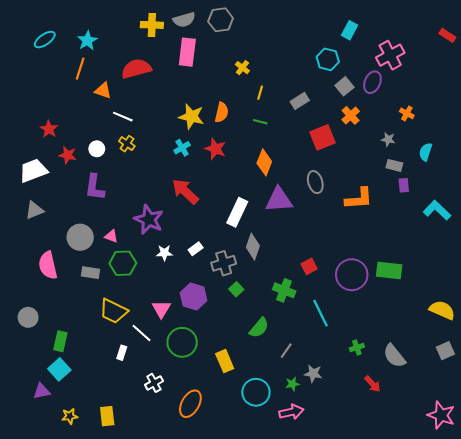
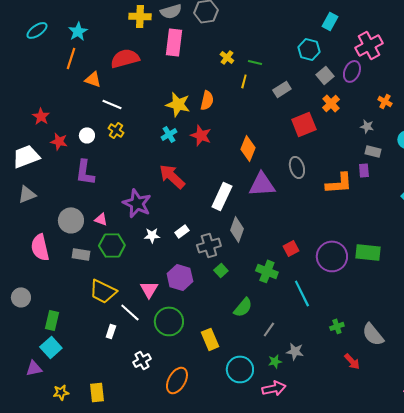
green line: (260, 122) -> (255, 62), moved
purple rectangle: (404, 185) -> (364, 170), moved

